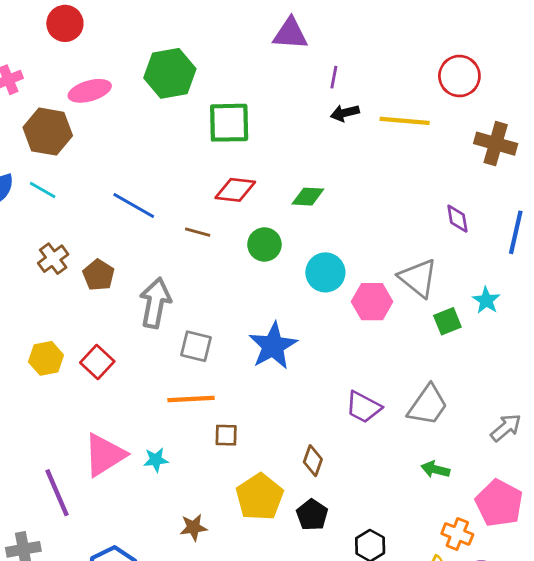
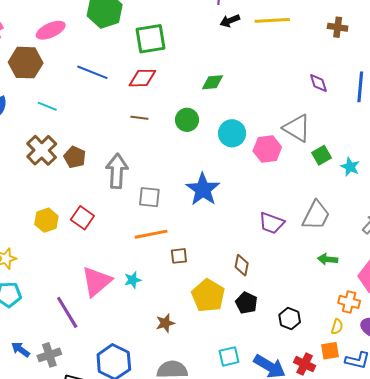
brown cross: (496, 144) -> (338, 27), size x0.7
cyan line: (43, 190) -> (47, 106), moved
red diamond: (235, 190) -> (142, 78), moved
blue line: (134, 206) -> (92, 72), moved
brown cross: (53, 259) -> (42, 150), size x1.4
cyan star: (486, 300) -> (350, 167), moved

